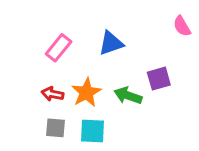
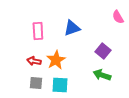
pink rectangle: (59, 48) -> (38, 31), turned -42
purple square: (159, 79) -> (103, 51), turned -35
green arrow: (128, 96) -> (102, 75), moved

